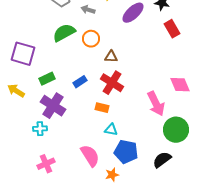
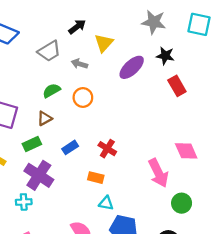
green semicircle: (64, 33) -> (52, 91), size x0.7
brown triangle: (111, 57) -> (45, 118), moved, turned -32
red cross: (112, 83) -> (107, 149), size x0.7
green circle: (176, 130) -> (182, 203), size x0.7

